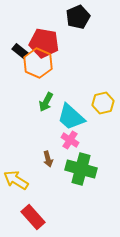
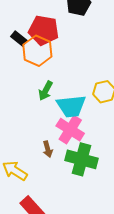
cyan trapezoid: (71, 117) -> (71, 106), turned -48
pink cross: (70, 140) -> (70, 130), size x1.5

